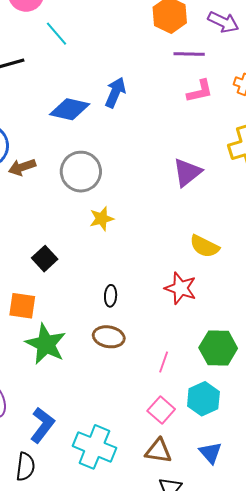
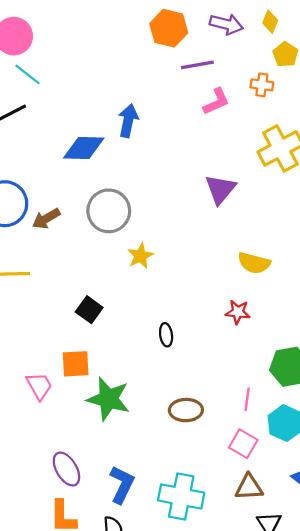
cyan line: (57, 34) -> (28, 74), moved
red star: (181, 288) -> (238, 312), size x0.7
brown ellipse: (109, 337) -> (186, 410), moved
pink line: (164, 362) -> (247, 399), moved

